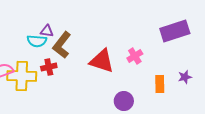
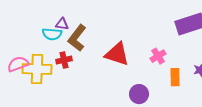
pink cross: (135, 56) -> (158, 56), moved

